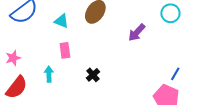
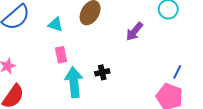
cyan arrow: (49, 74) -> (74, 82), moved, size x1.8
black cross: (93, 75) -> (102, 72), moved, turned 32

